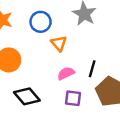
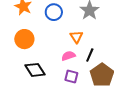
orange triangle: (59, 43) -> (76, 37), moved

